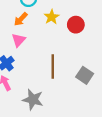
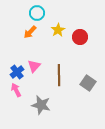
pink triangle: (19, 40) -> (34, 66), moved

